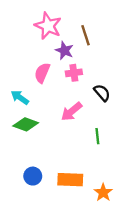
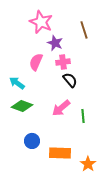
brown line: (86, 35) -> (84, 30), moved
black semicircle: (102, 93) -> (70, 80), moved
pink arrow: (71, 112) -> (61, 108), moved
blue circle: (33, 176) -> (32, 141), moved

